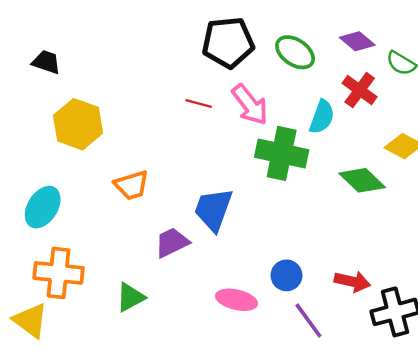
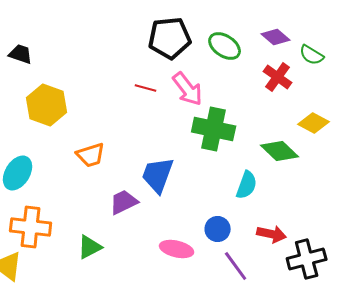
cyan semicircle: (322, 117) -> (247, 185), moved

